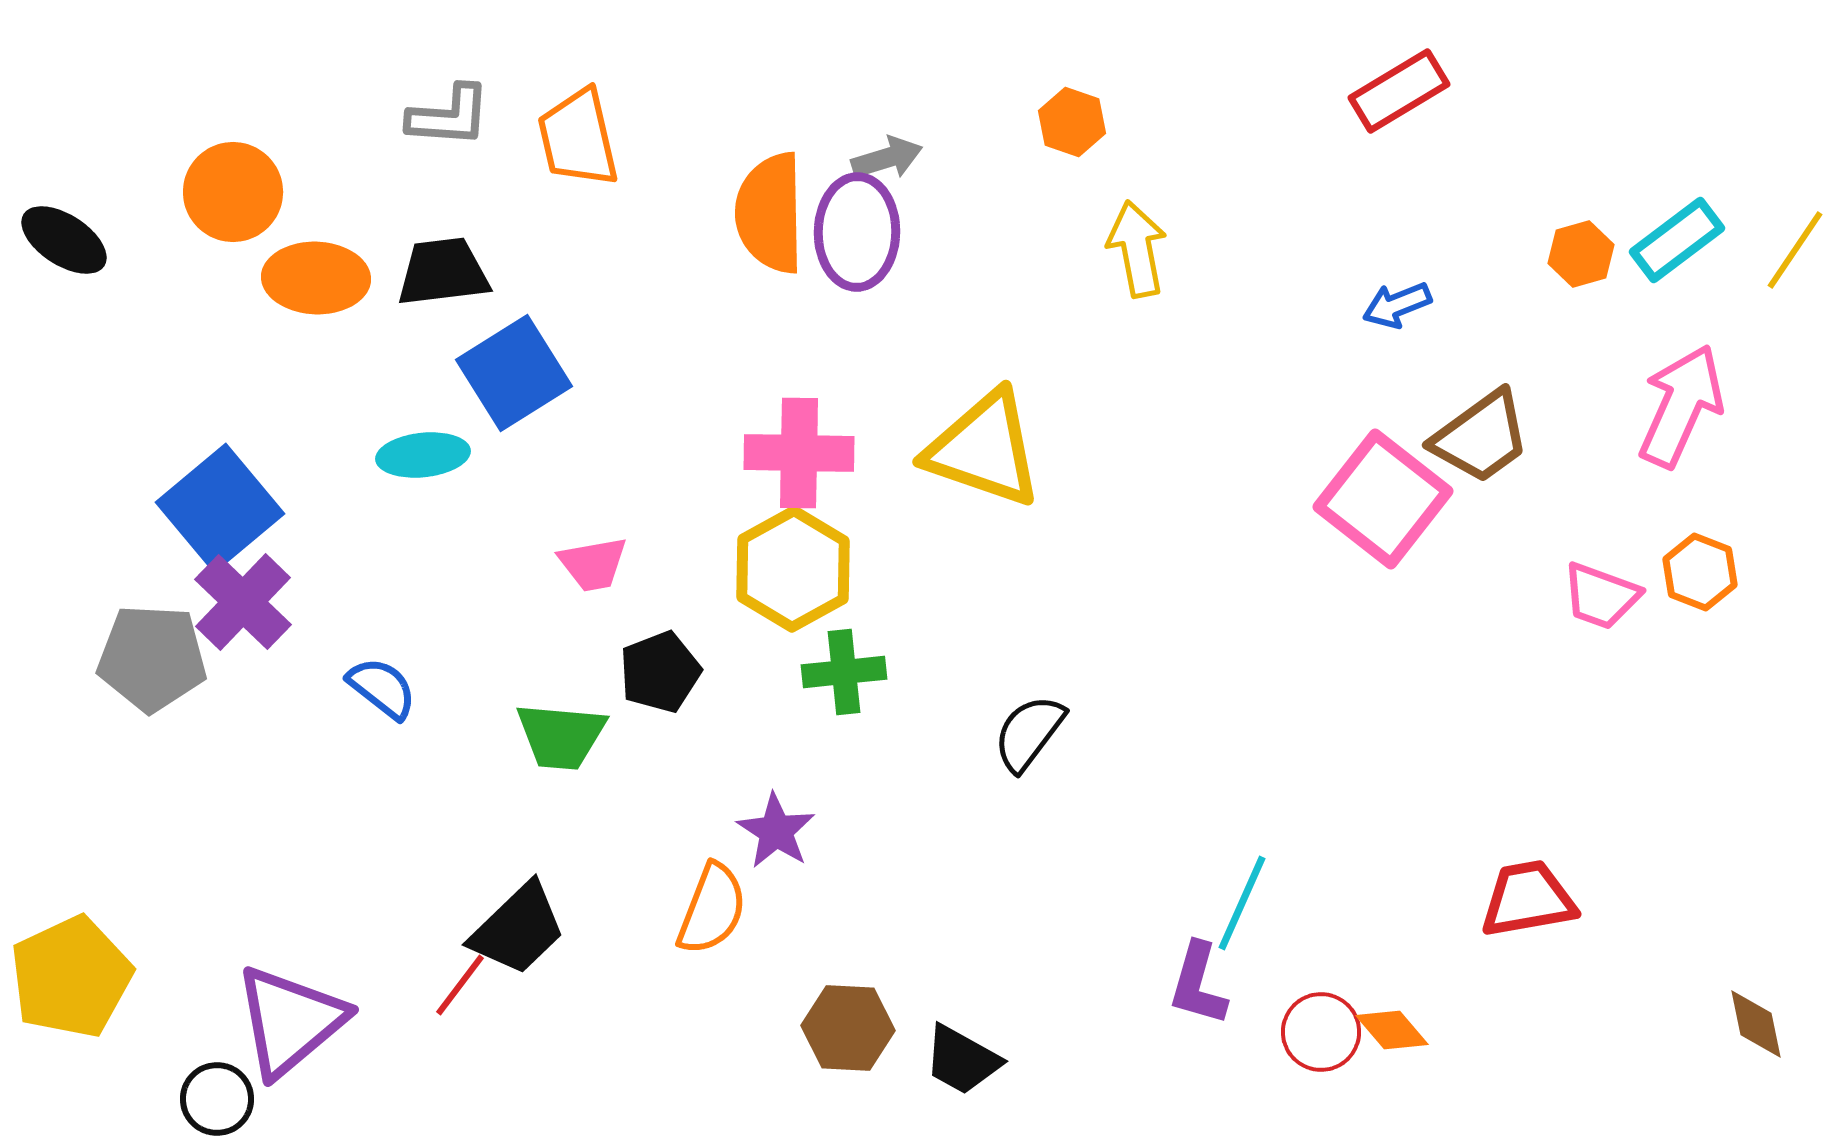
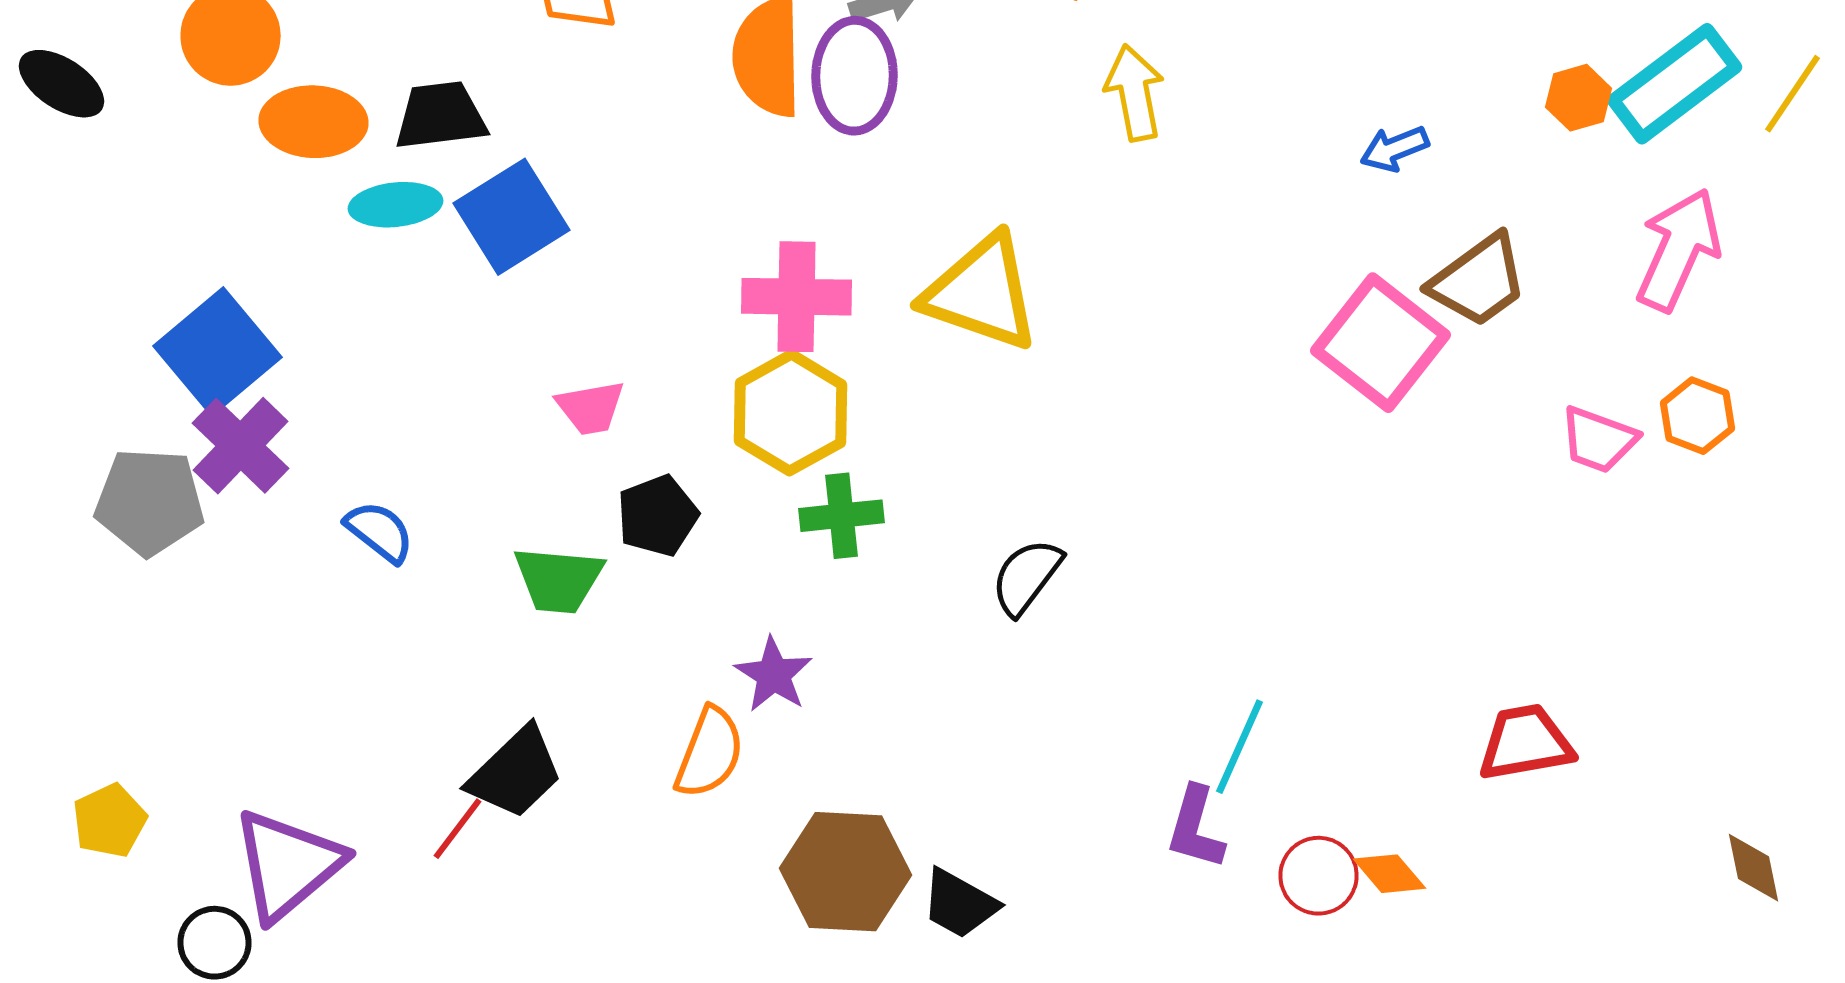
cyan rectangle: (1677, 240) -> (1674, 84), size x1.4
cyan ellipse: (423, 455) -> (396, 205), moved
yellow pentagon: (71, 977) -> (110, 821), moved, size x0.6
brown hexagon: (848, 1028) -> (846, 872), size x1.4

